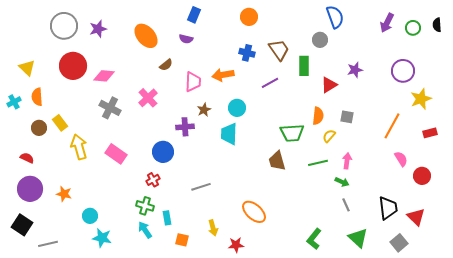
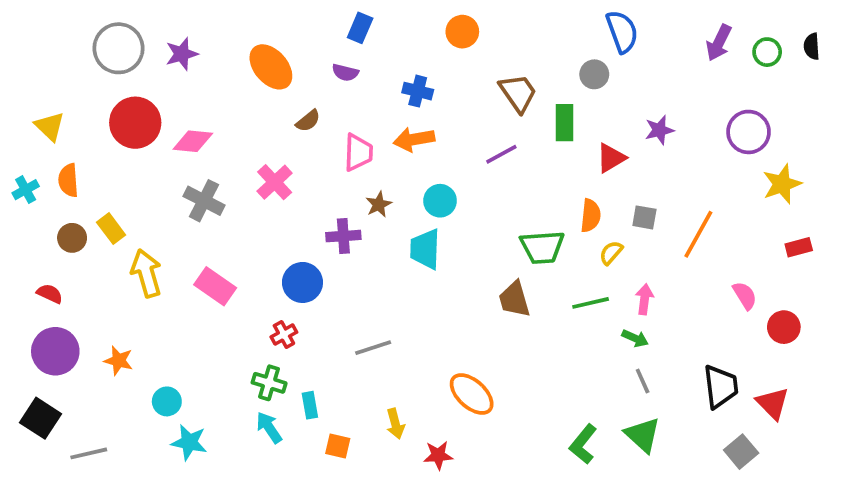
blue cross: (247, 53) -> (418, 91), moved
orange line: (392, 126) -> (698, 234), moved
green triangle: (358, 238) -> (643, 435), moved

